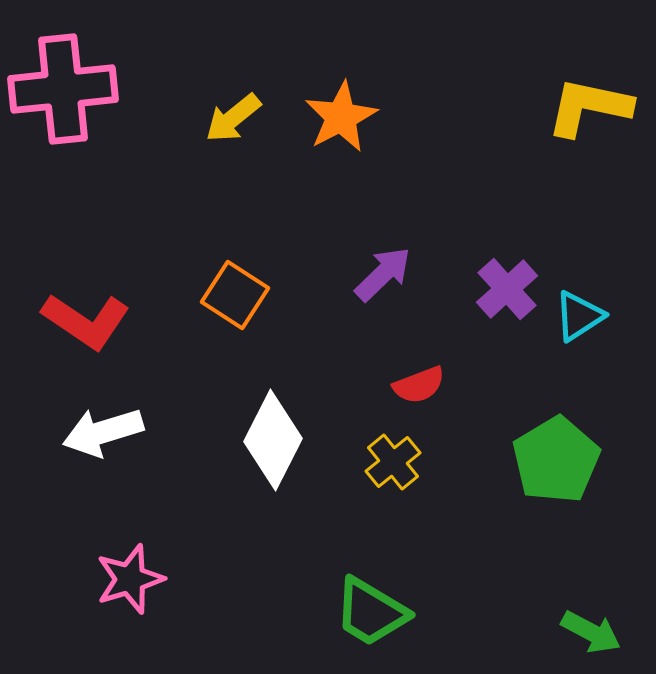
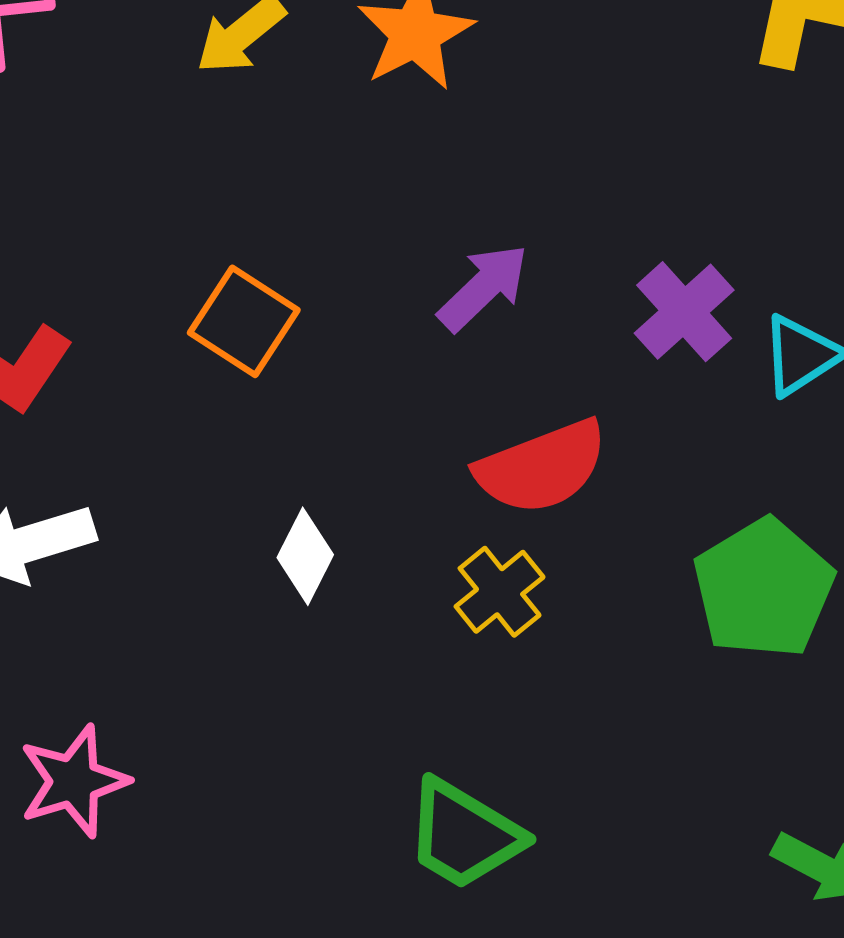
red semicircle: (419, 385) -> (542, 467), size x1.6
white diamond: (273, 440) -> (305, 556), size x0.6

